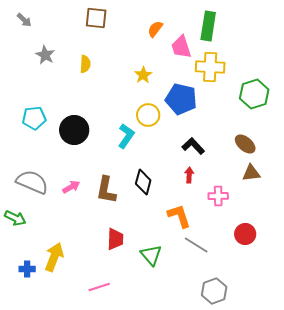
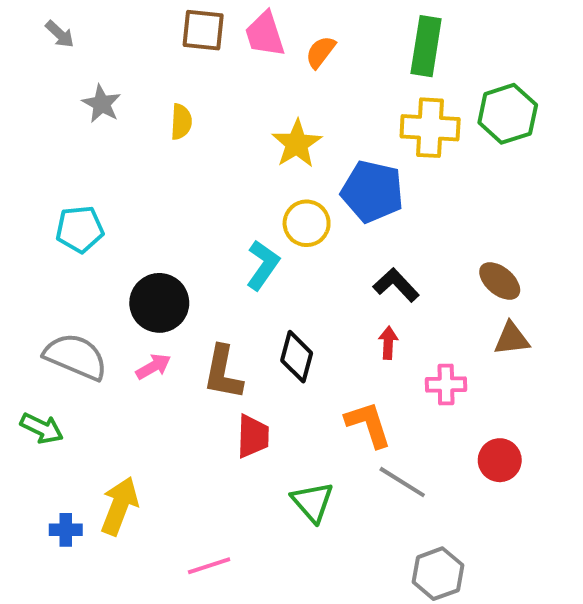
pink trapezoid: (181, 47) -> (265, 34), moved
yellow star: (143, 75) -> (297, 144), size x1.4
green hexagon: (254, 94) -> (508, 114), moved
black circle: (74, 130) -> (159, 303), moved
red trapezoid: (115, 239) -> (253, 436), moved

